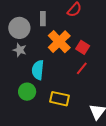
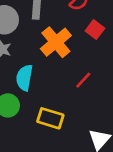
red square: (83, 47) -> (95, 30), moved

